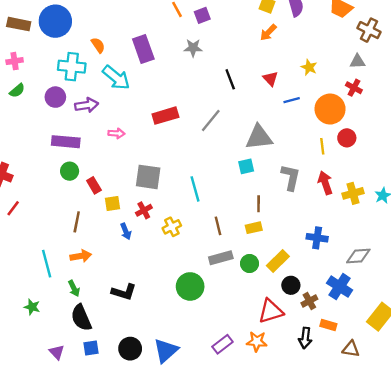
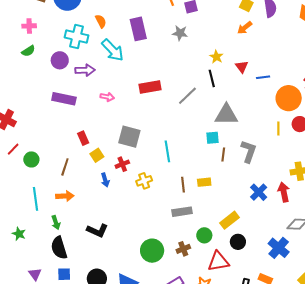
yellow star: (309, 67) -> (216, 57), moved
black line: (230, 79) -> (212, 78), moved
blue line: (292, 100) -> (263, 77), moved
green circle: (70, 171) -> (31, 159), moved
red arrow: (325, 183) -> (284, 192), moved
yellow square: (113, 204) -> (97, 155), turned -32
brown line: (259, 204) -> (223, 155), moved
yellow rectangle: (254, 228) -> (204, 182), moved
blue cross: (317, 238) -> (259, 192), moved, turned 30
green circle: (250, 264) -> (204, 235), moved
green circle: (190, 286) -> (152, 251), moved
brown cross: (309, 301) -> (183, 249), moved

